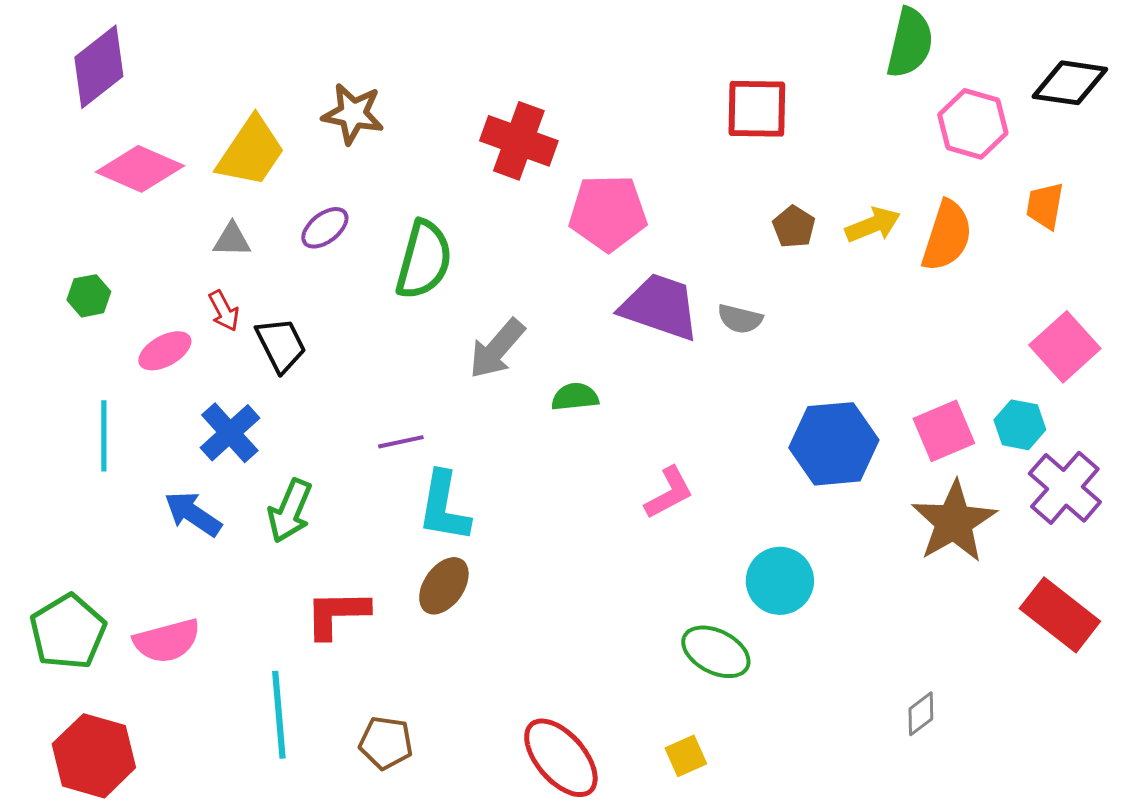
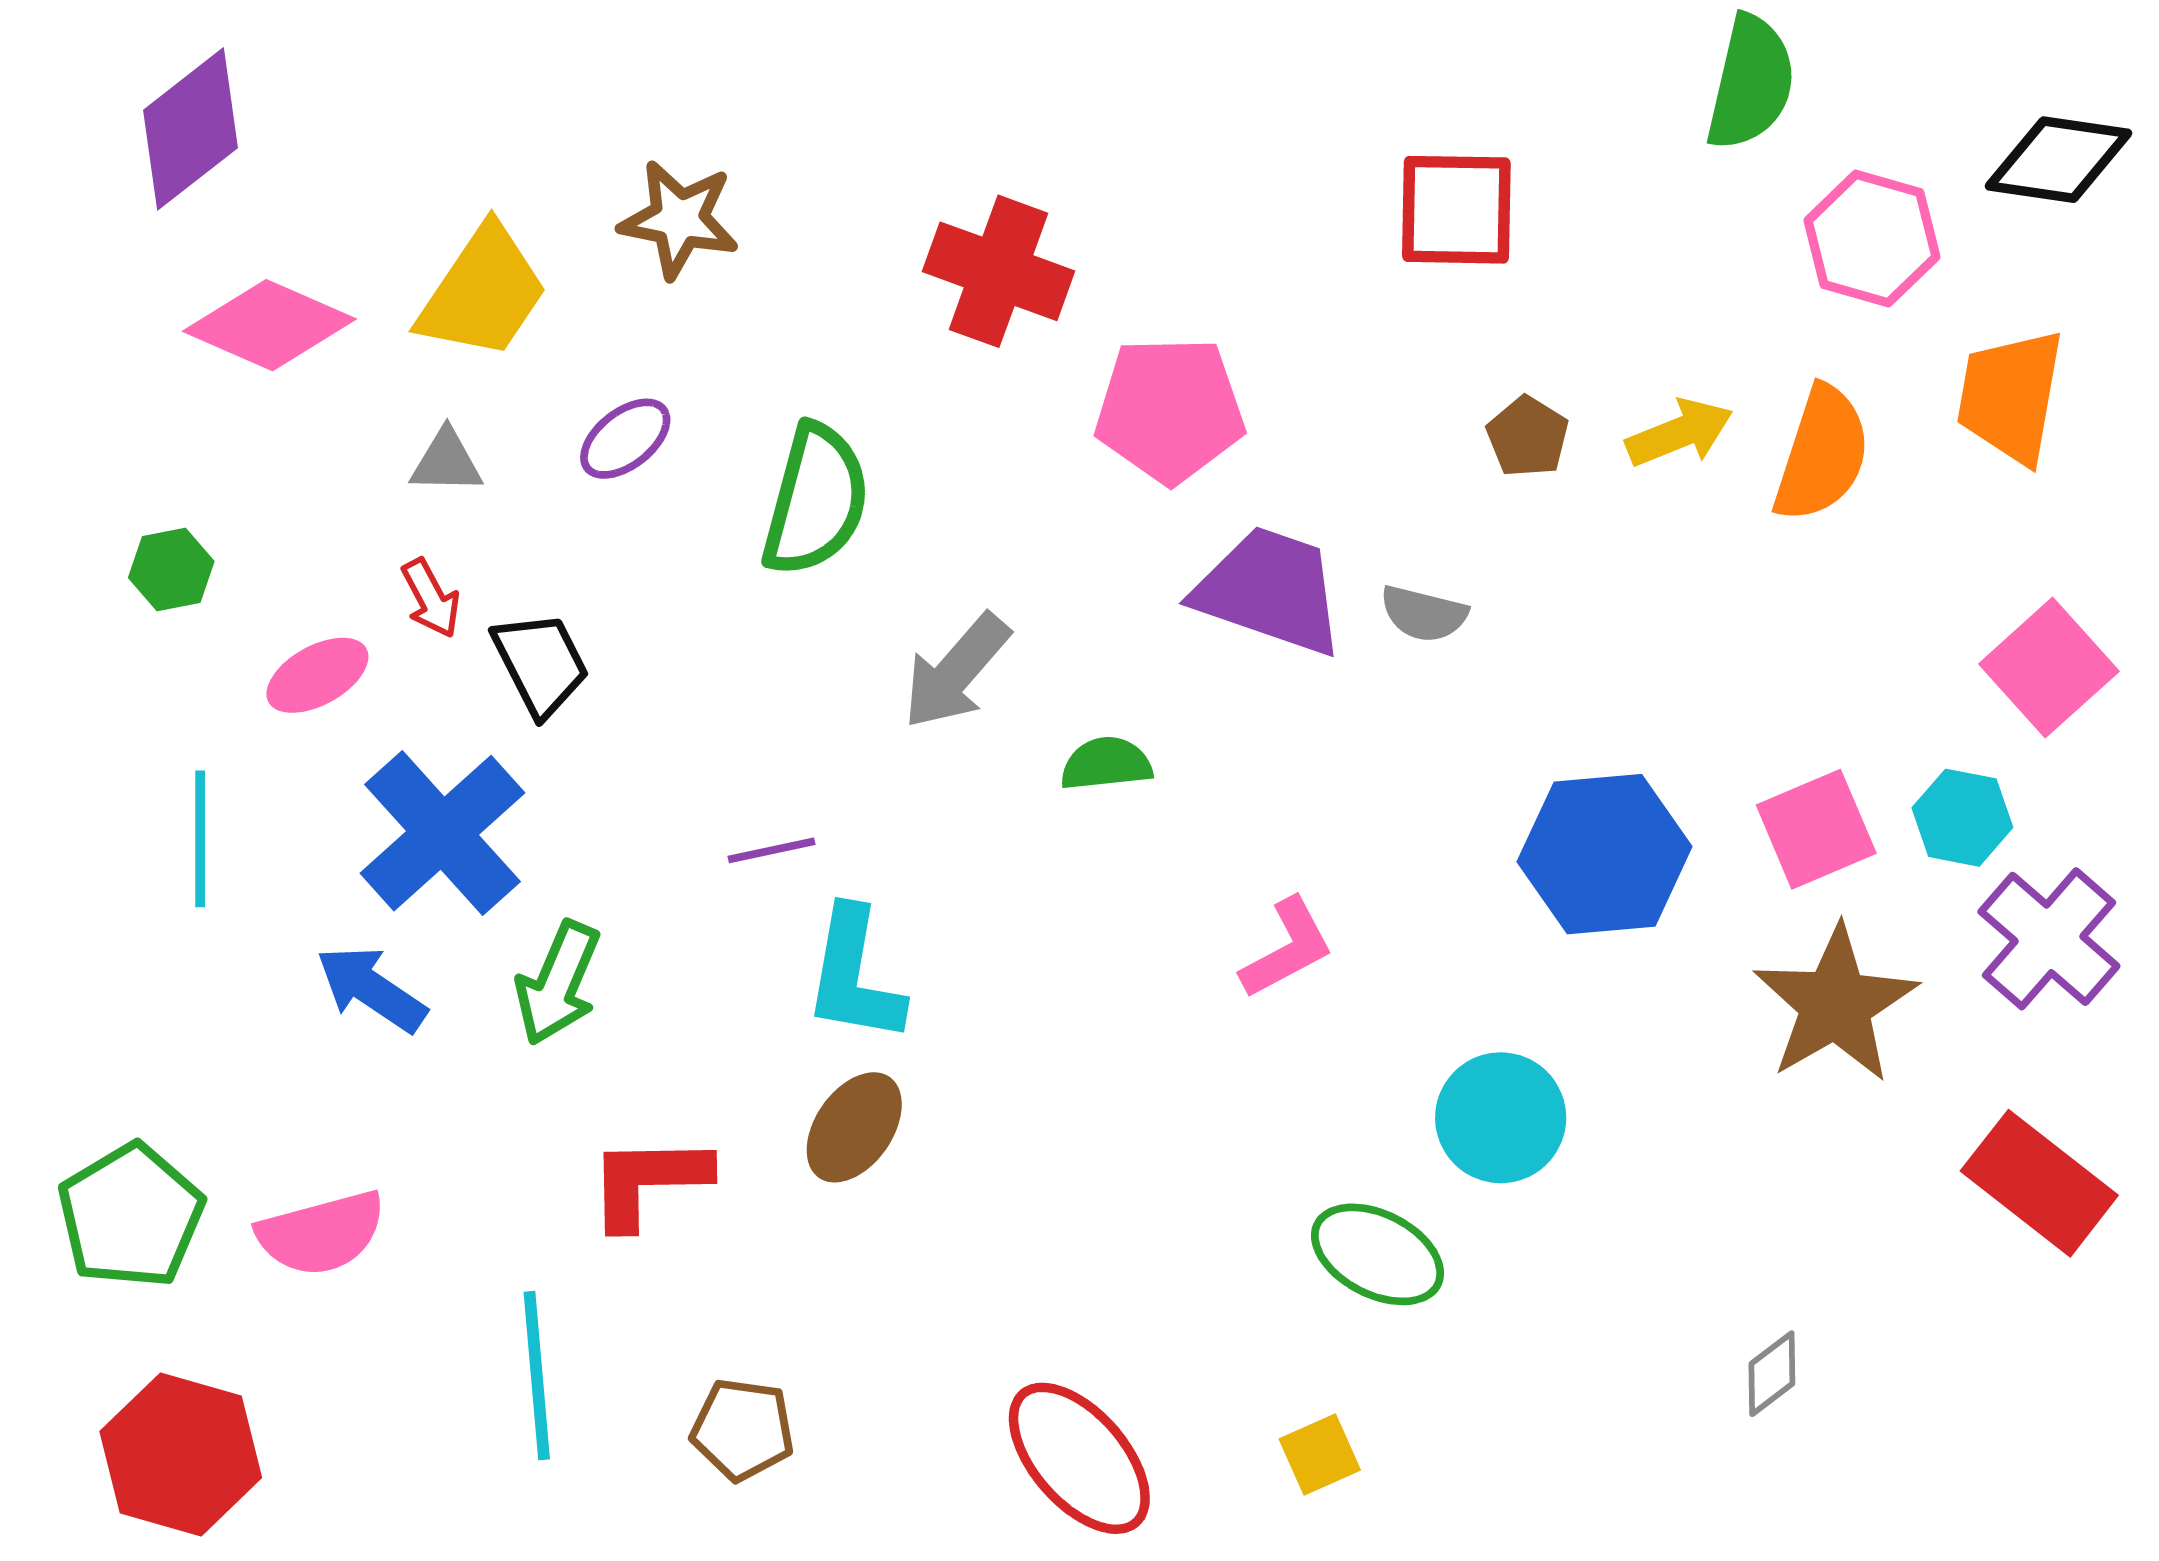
orange trapezoid: (1045, 206) -> (2010, 396), size x1.5
blue cross: (230, 433) -> (442, 833), size x1.4

